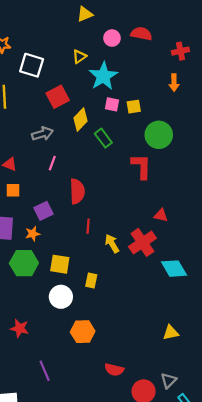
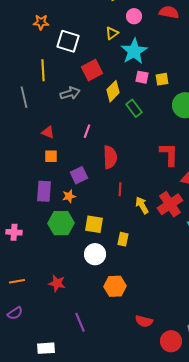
pink circle: (112, 38) -> (134, 16), moved
gray arrow: (42, 134) -> (70, 93), moved
red L-shape: (141, 166) -> (169, 154), moved

